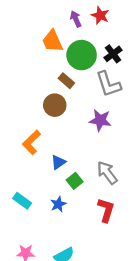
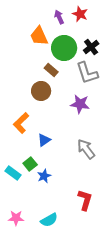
green square: (75, 181) -> (30, 164), moved
red L-shape: (106, 210) -> (85, 200), moved

